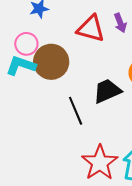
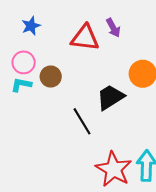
brown circle: (51, 62) -> (51, 76), size x0.6
cyan L-shape: (21, 66) -> (21, 85), size x0.7

